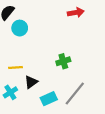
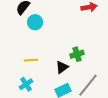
black triangle: (31, 82) -> (62, 67), moved

